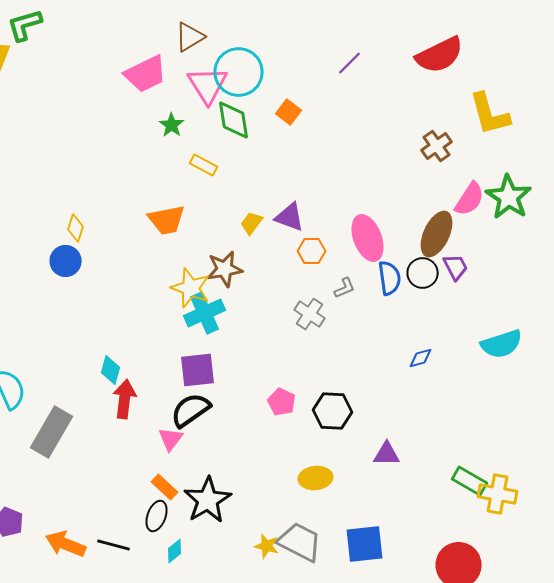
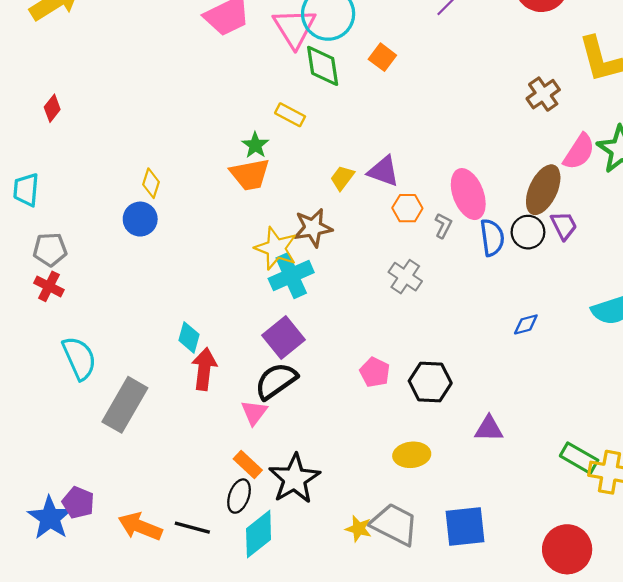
green star: (172, 125) -> (255, 145), moved
gray L-shape: (345, 288) -> (443, 226), moved, turned -40
purple square: (198, 370) -> (284, 337), turned -33
cyan diamond: (175, 551) -> (259, 534), size x1.8

